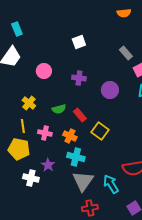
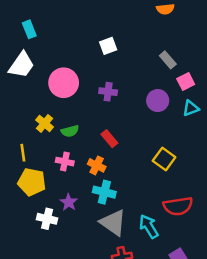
pink circle: (44, 71) -> (64, 83), size x1.5
purple circle: (110, 90) -> (158, 101), moved
green semicircle: (59, 109) -> (70, 131), moved
yellow line: (23, 126) -> (23, 153), moved
yellow square: (100, 131) -> (164, 159), moved
gray triangle: (83, 181) -> (113, 223), turned -30

